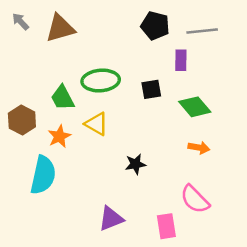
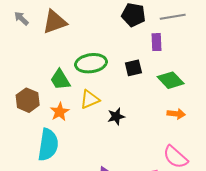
yellow triangle: (96, 124) -> (90, 99), turned -50
black star: (135, 164) -> (116, 116), moved

